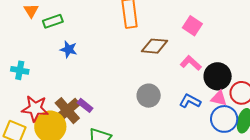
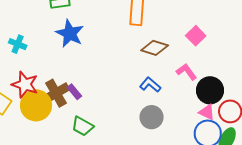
blue star: (69, 49) -> (70, 33), size x1.6
gray circle: (149, 96) -> (152, 117), moved
blue L-shape: (190, 101) -> (150, 85), moved

